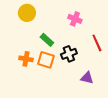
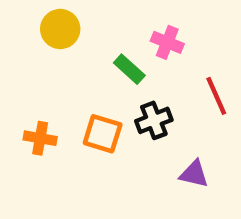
green rectangle: (47, 40) -> (129, 69), moved
orange cross: (26, 59) -> (40, 138), moved

